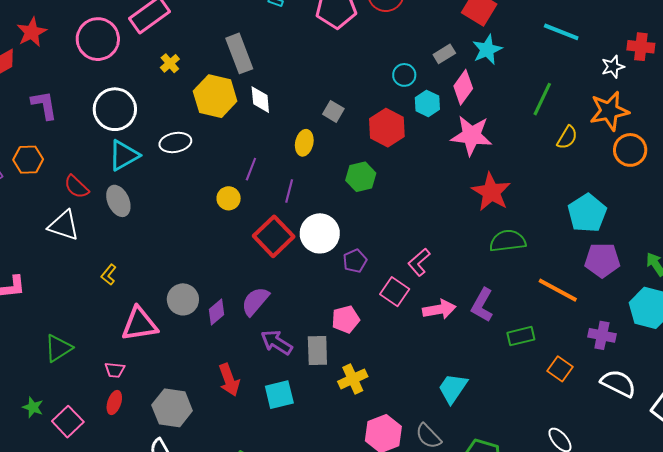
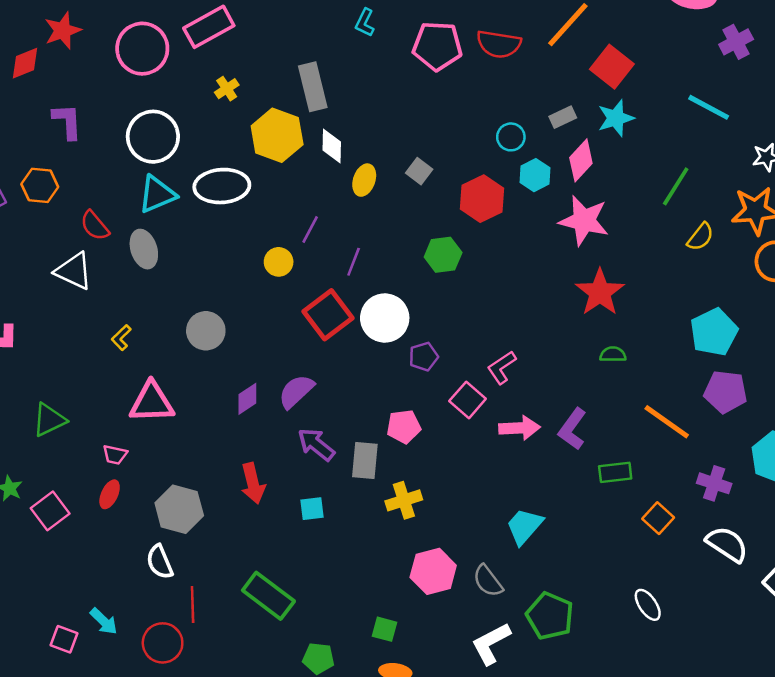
white ellipse: (175, 142) -> (222, 186), size x1.4
yellow ellipse: (304, 143) -> (364, 180), moved
green semicircle: (508, 241) -> (613, 354), size x0.6
gray circle: (183, 299) -> (206, 331), moved
cyan square: (279, 395) -> (312, 509), size x0.7

